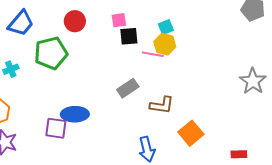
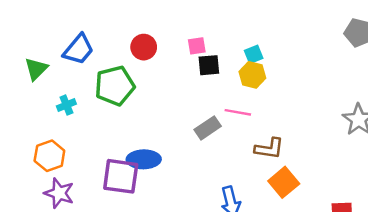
pink line: (153, 54) -> (238, 112), moved
brown L-shape: (162, 105) -> (269, 148), moved
purple square: (56, 128) -> (121, 176), size x1.4

